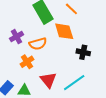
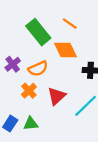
red triangle: (48, 80) -> (57, 96), moved, turned 36

